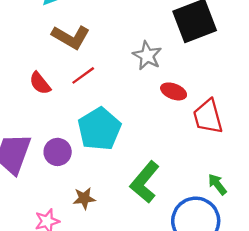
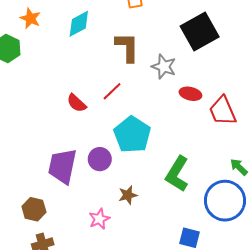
brown L-shape: (71, 37) -> (127, 47), moved, turned -112

